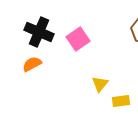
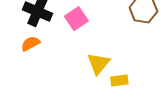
yellow triangle: (100, 84) -> (98, 64), size x1.4

